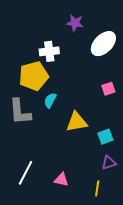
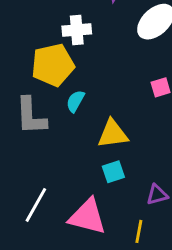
cyan square: (105, 137) -> (113, 172), moved
pink triangle: (61, 180) -> (87, 217), size x1.8

